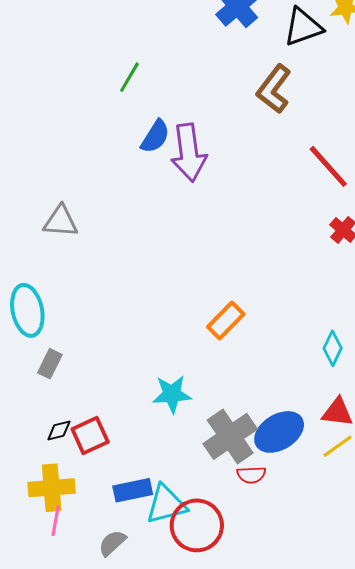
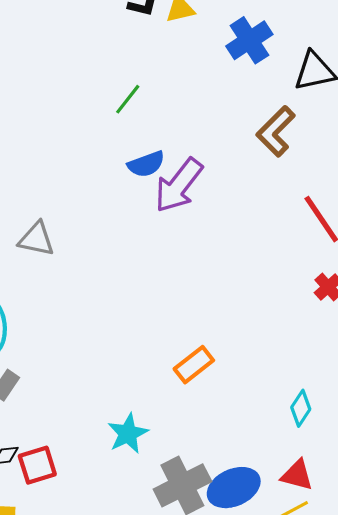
blue semicircle: (155, 137) -> (146, 164), turned 30
purple arrow: (189, 153) -> (179, 185), turned 38
cyan star: (172, 394) -> (128, 433), turned -30

